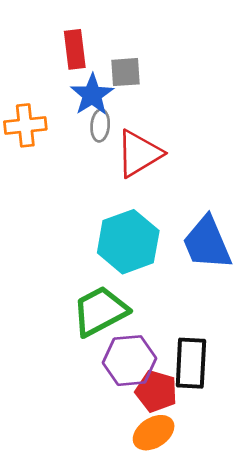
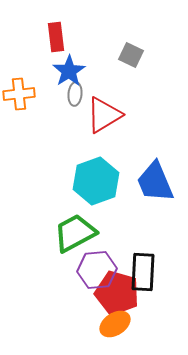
gray square: (126, 72) -> (131, 55), moved, turned 30
red pentagon: (156, 391) -> (117, 293), size x1.4

